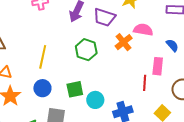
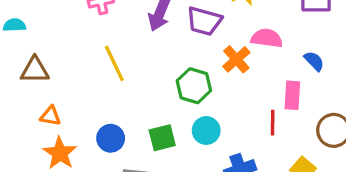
green hexagon: (86, 50) -> (194, 86), moved
yellow line: (43, 57) -> (114, 63), moved, turned -35
cyan circle: (95, 100) -> (206, 130), moved

